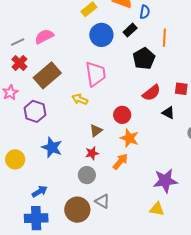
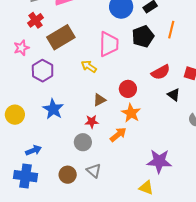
orange line: (164, 38) -> (171, 30), moved
black pentagon: (144, 58) -> (143, 36), moved
brown circle: (77, 210) -> (68, 175), size x0.7

